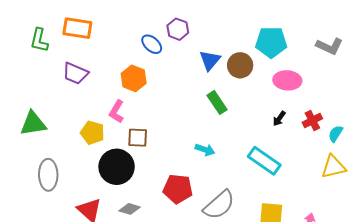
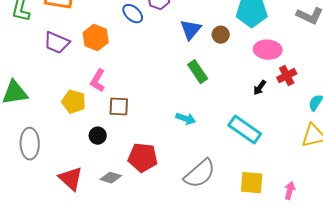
brown circle: (240, 65) -> (221, 35), size x0.7
orange hexagon: (134, 78) -> (96, 38), moved
red cross: (312, 121) -> (287, 76), moved
black circle: (117, 167) -> (98, 136), size x0.5
red pentagon: (178, 189) -> (143, 158), moved

